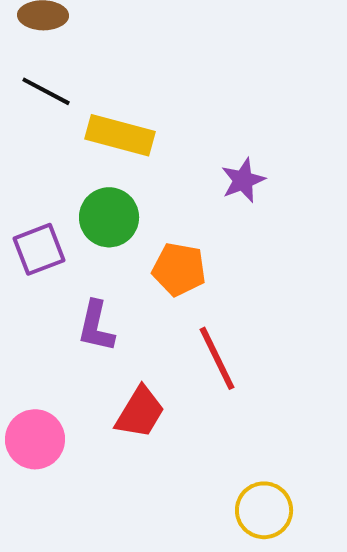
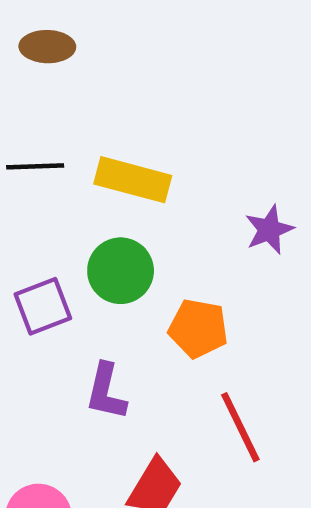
black line: (46, 91) -> (35, 166), moved, turned -30

